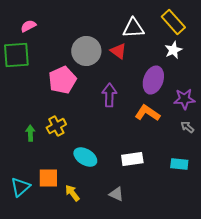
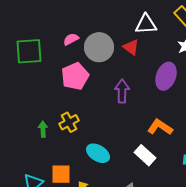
pink semicircle: (28, 26) -> (71, 39), moved
orange L-shape: (147, 113) -> (160, 127), moved
white rectangle: (132, 159) -> (145, 155), turned 50

